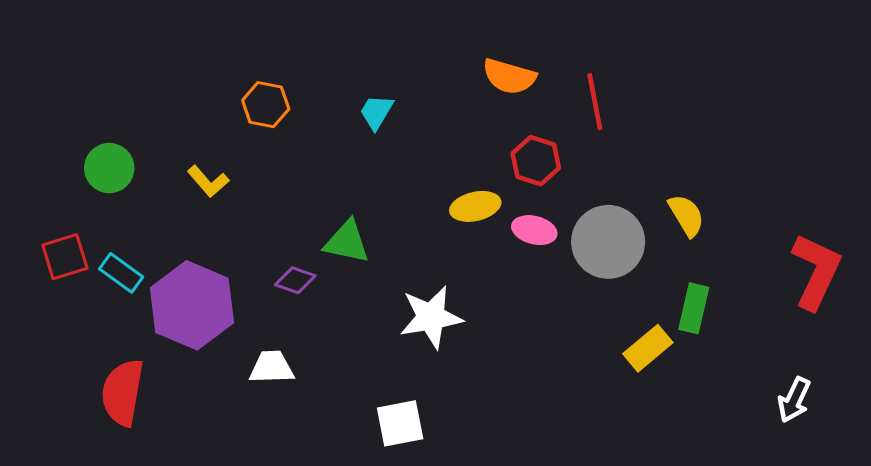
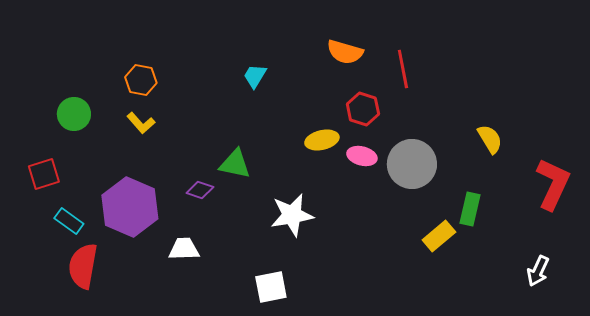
orange hexagon: (266, 105) -> (141, 80), moved
yellow semicircle: (686, 215) -> (490, 139), moved
cyan rectangle: (121, 273) -> (69, 221), moved

